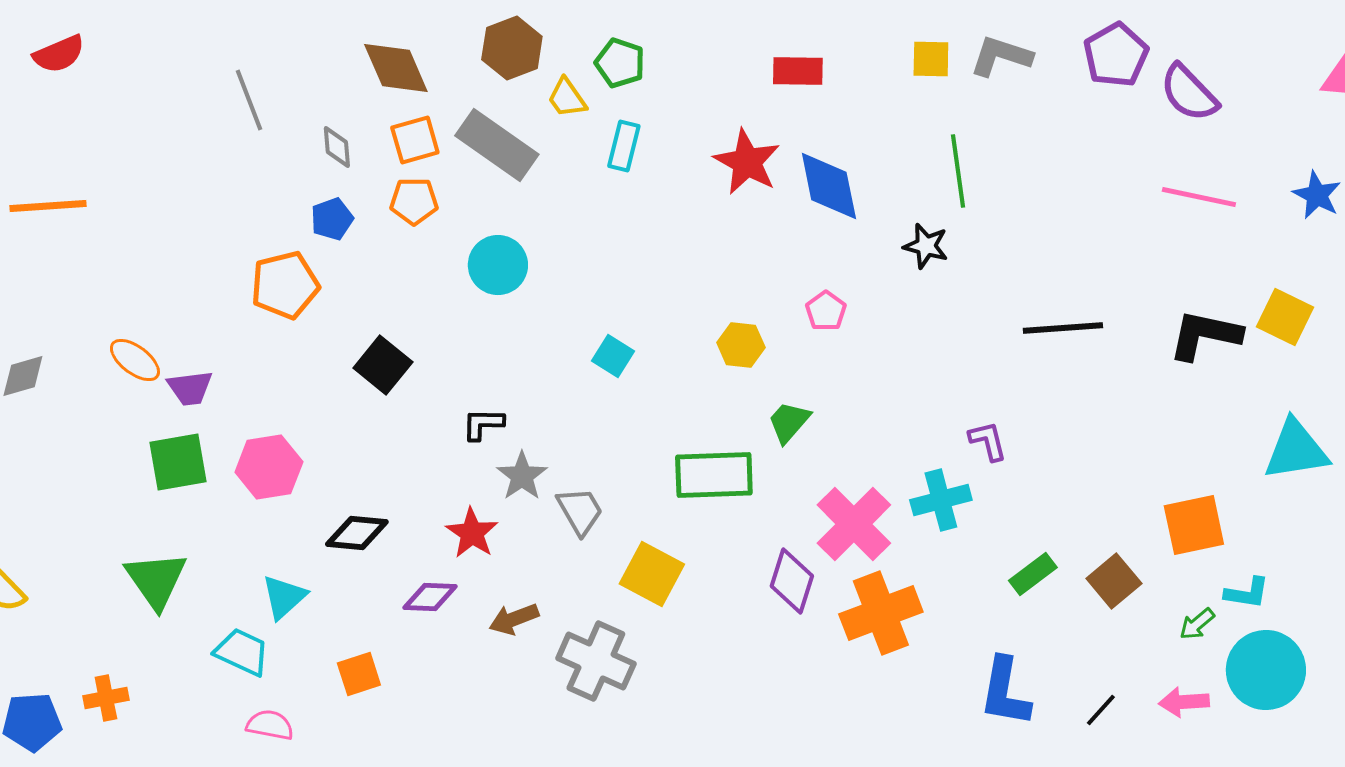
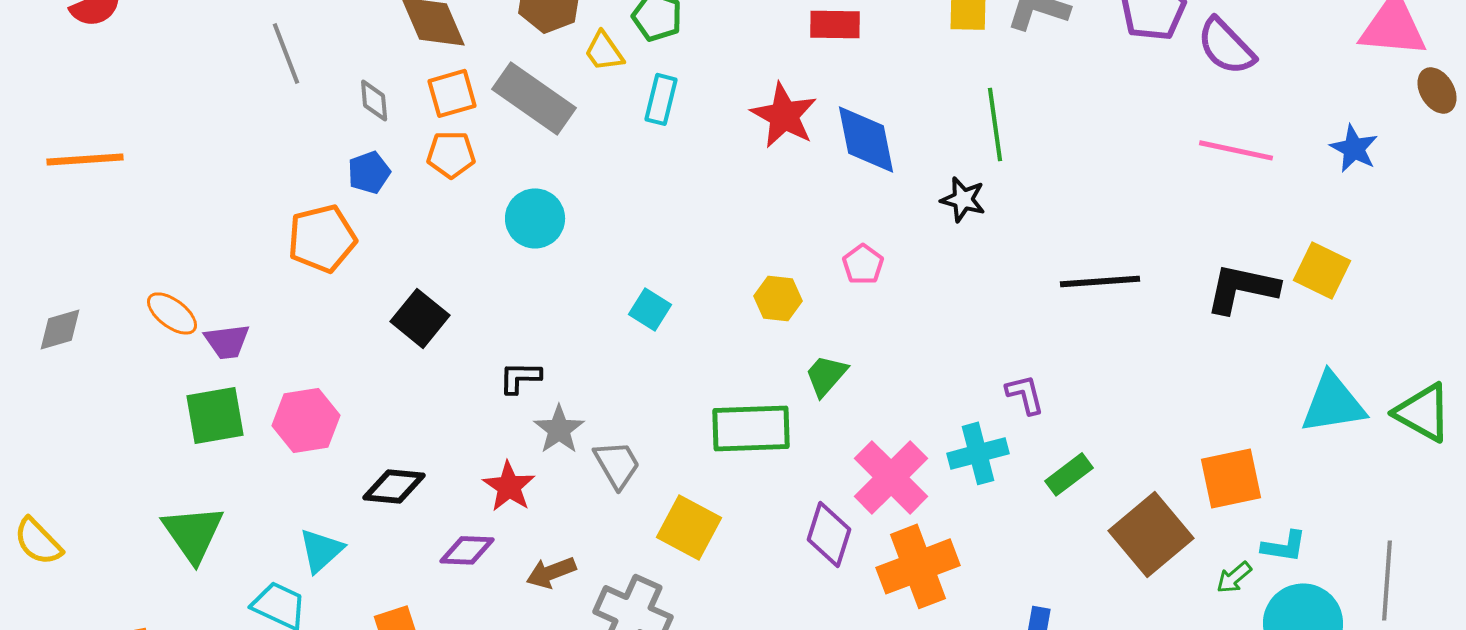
green rectangle: (1033, 574) -> (1069, 474), moved
brown square: (1114, 581) -> (1151, 534), size x1.5

